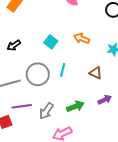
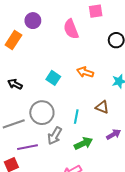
black arrow: (14, 45) -> (15, 84), turned 64
cyan line: (63, 70) -> (76, 117), moved
gray arrow: (46, 111) -> (55, 136), moved

